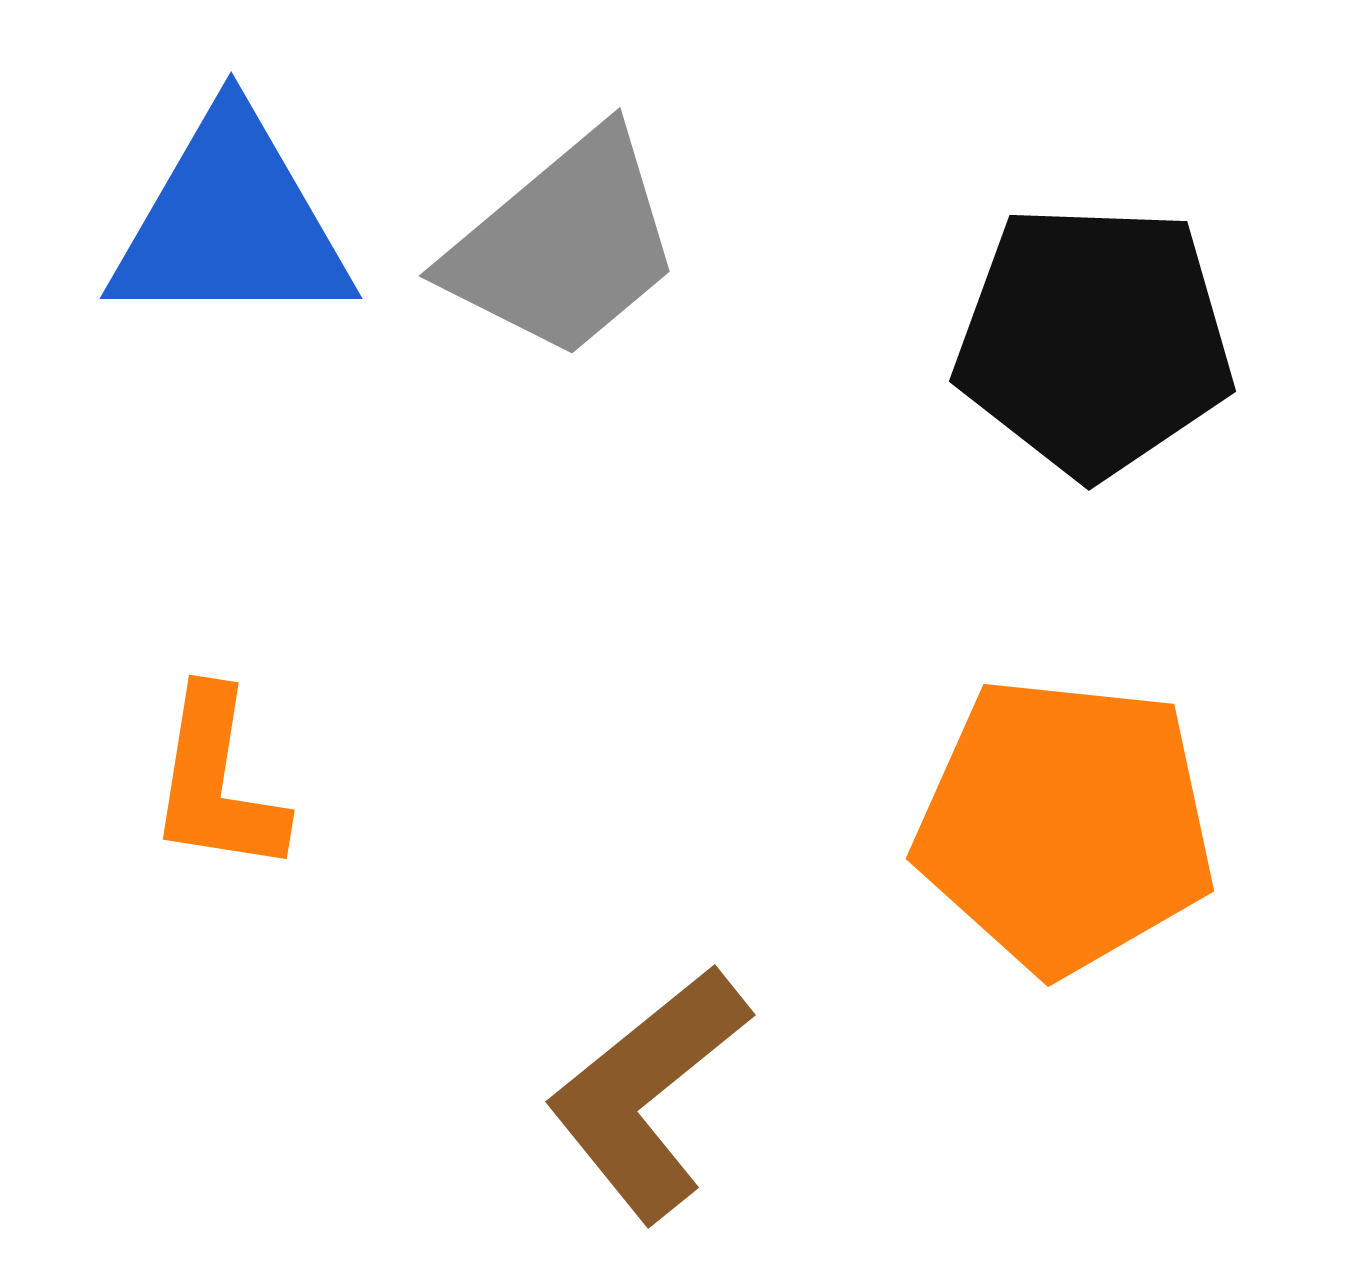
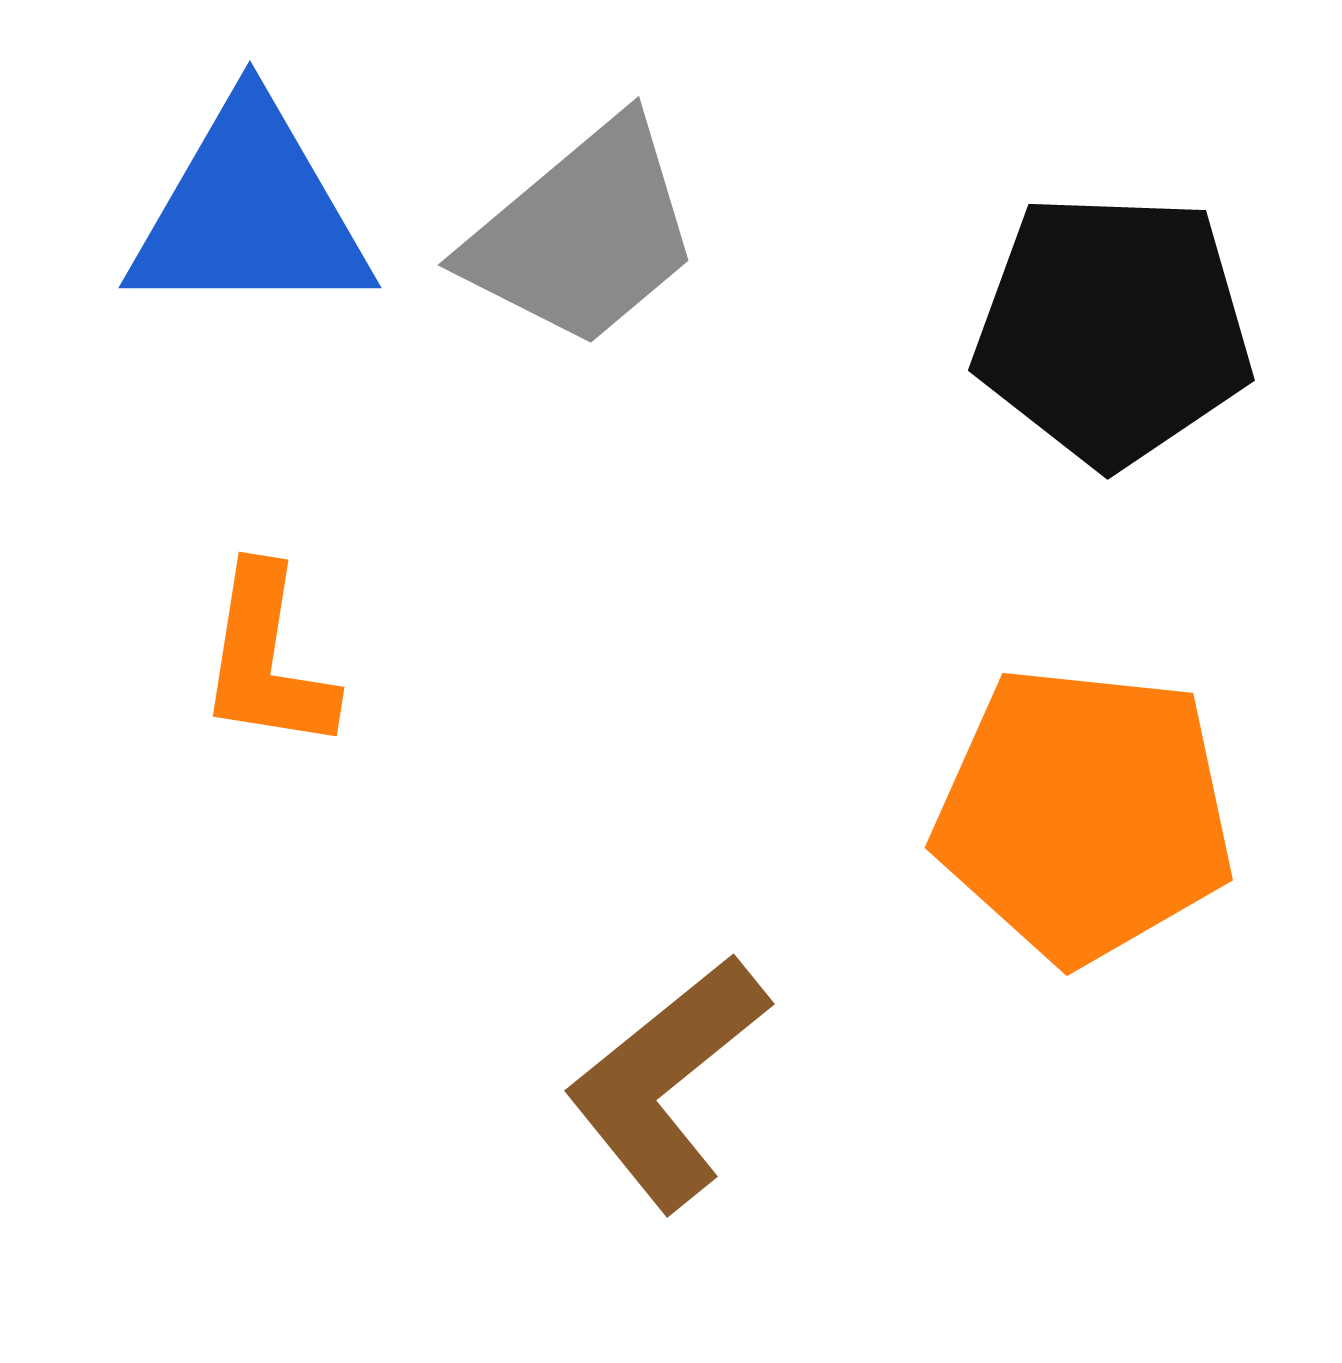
orange L-shape: (217, 782) -> (267, 659), moved

